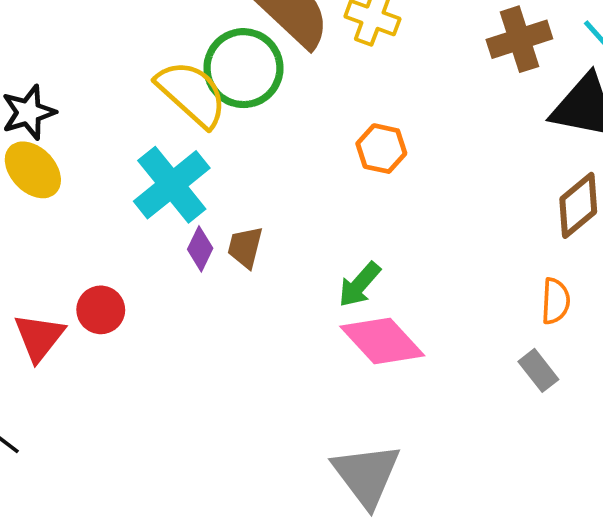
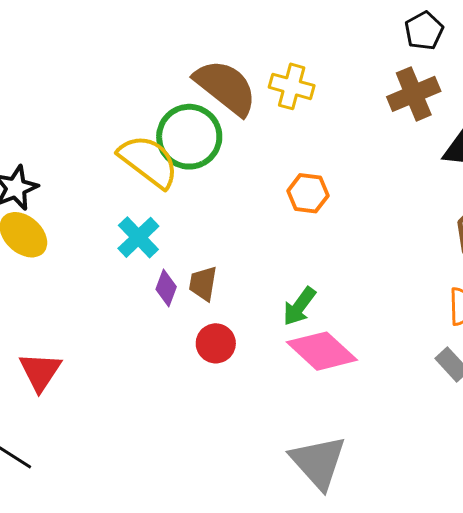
cyan cross: (172, 185) -> (138, 237), size x0.7
red circle: (101, 310) -> (216, 343), moved

